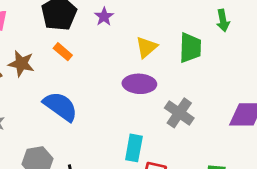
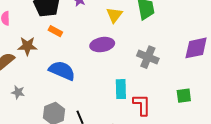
purple ellipse: (139, 84) -> (102, 45), moved

